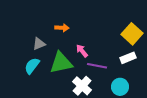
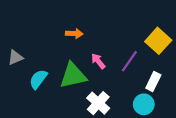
gray triangle: (39, 44) -> (15, 58), moved
white rectangle: (128, 58) -> (153, 82), moved, turned -42
purple line: (97, 66) -> (129, 61), moved, turned -66

